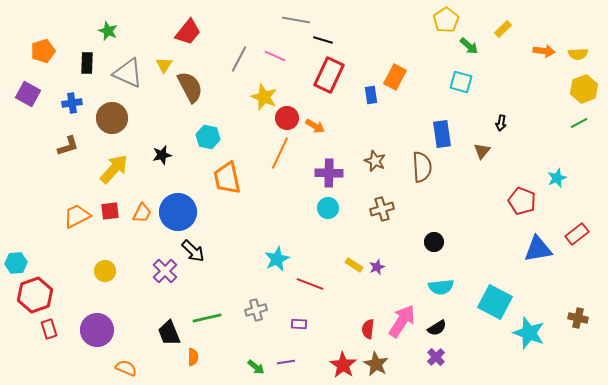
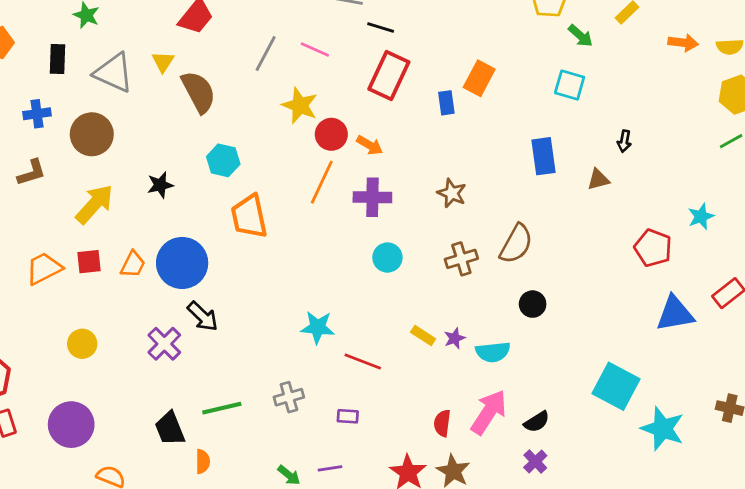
brown triangle: (482, 151) -> (598, 179), turned 36
brown semicircle: (422, 167) -> (516, 244), moved, turned 32
purple cross: (329, 173) -> (372, 197), moved
cyan star: (277, 259) -> (318, 327), turned 30
cyan semicircle: (441, 287) -> (493, 352), moved

